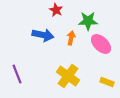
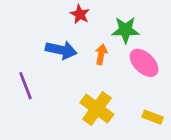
purple line: (17, 74) -> (26, 86), moved

